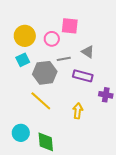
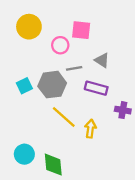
yellow circle: (25, 36) -> (29, 27), moved
cyan square: (23, 60) -> (24, 86), moved
yellow line: (41, 101) -> (64, 117), moved

